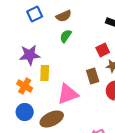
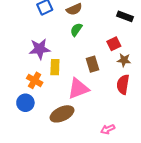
brown rectangle: (93, 76) -> (92, 64), moved
blue circle: (25, 112) -> (25, 103), moved

